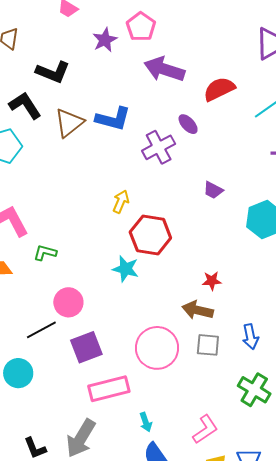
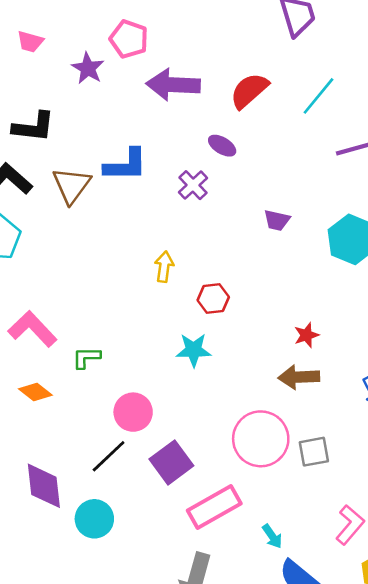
purple cross: (159, 147) -> (193, 185), size x0.7
red hexagon: (150, 235) -> (213, 299), size x0.6
gray square: (208, 345) -> (314, 452), moved

